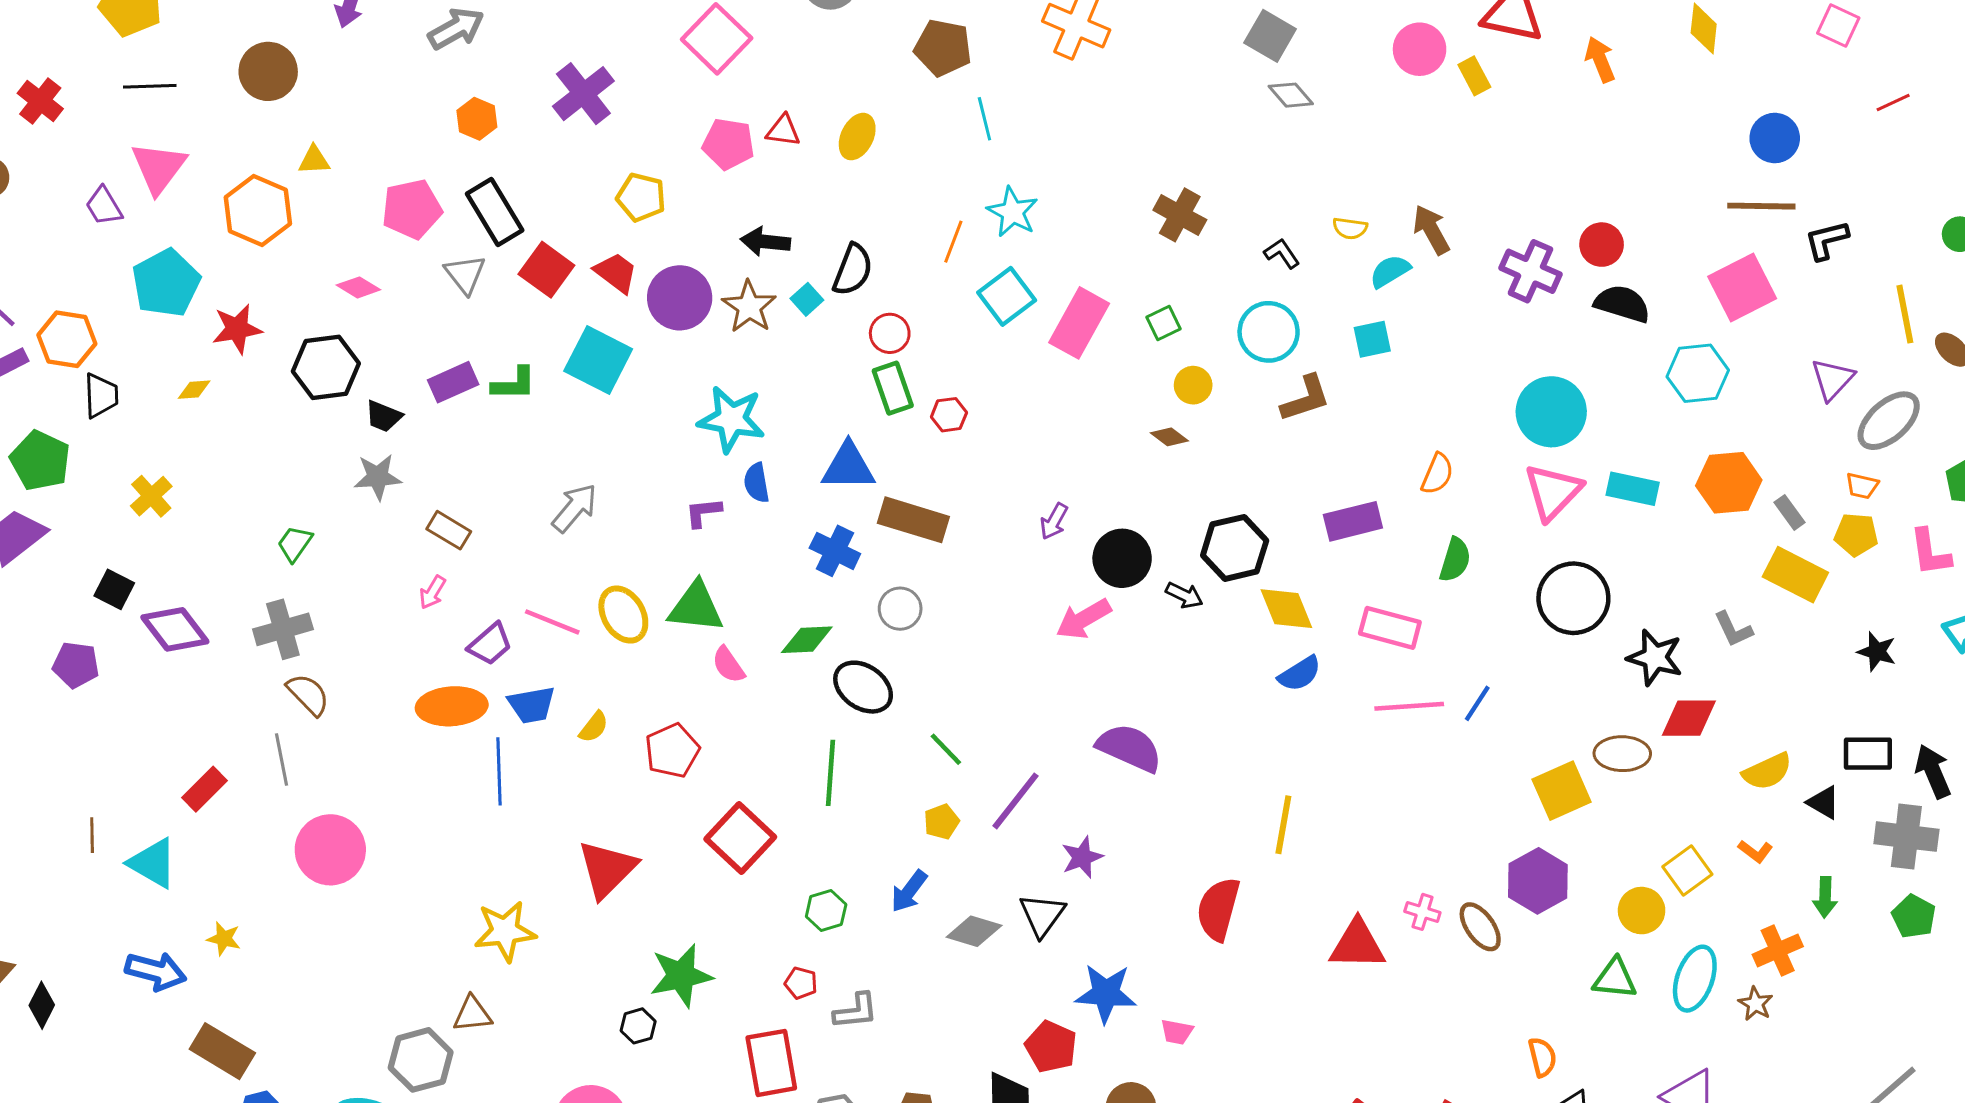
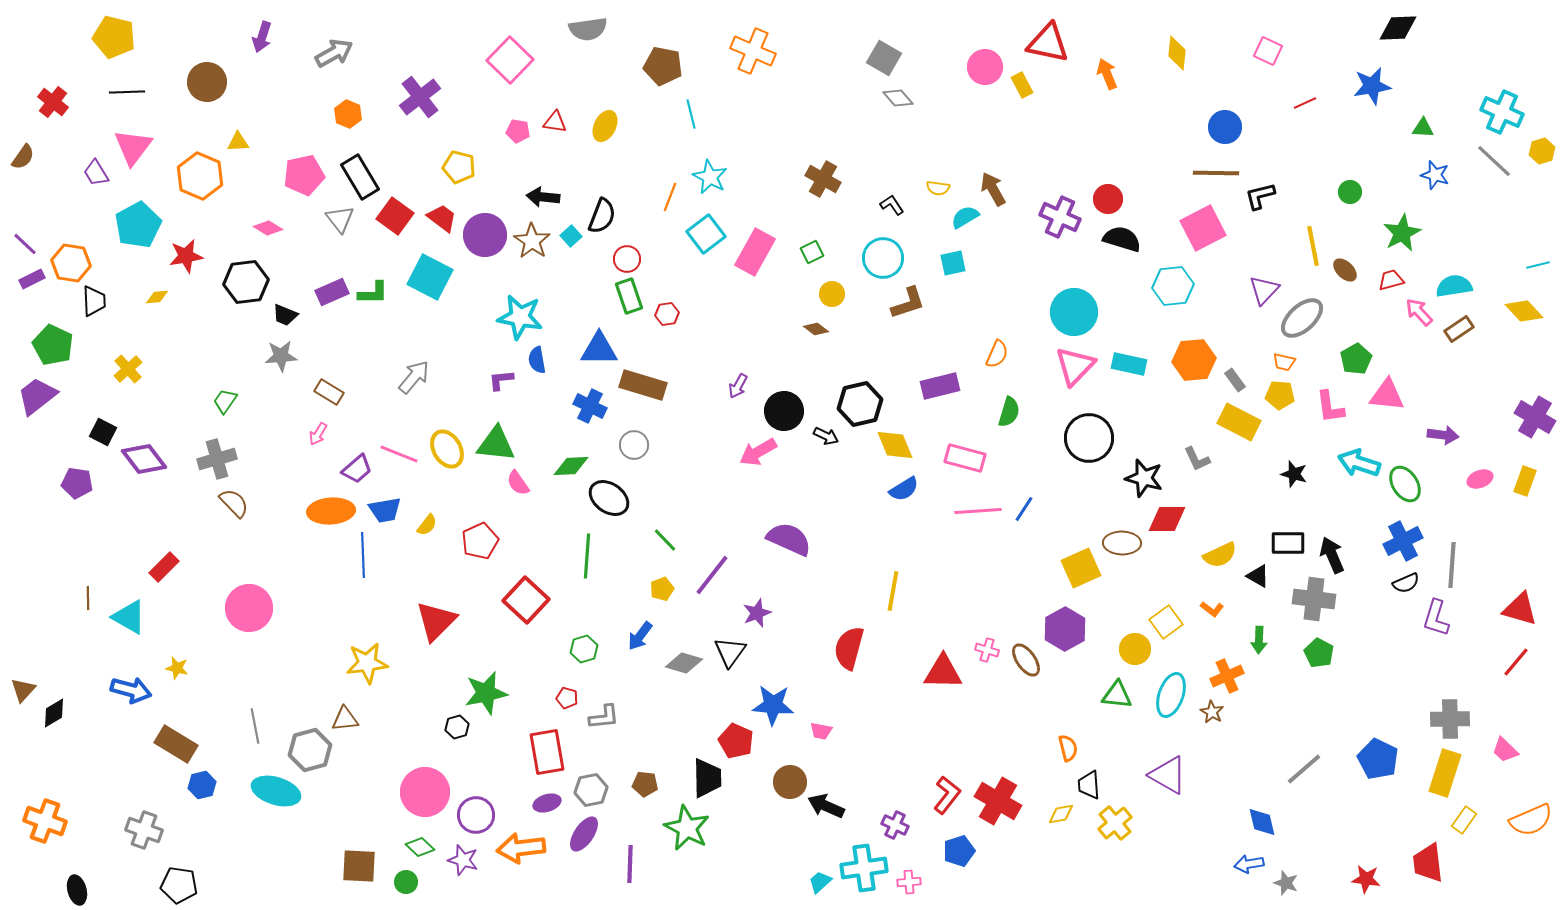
pink pentagon: (728, 144) -> (518, 131), size x0.7
gray line: (281, 760) -> (255, 726), moved
black diamond: (42, 1005) -> (54, 713), turned 32

